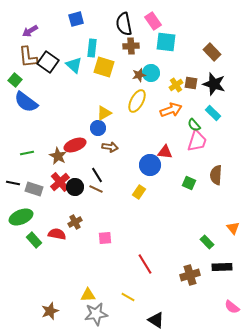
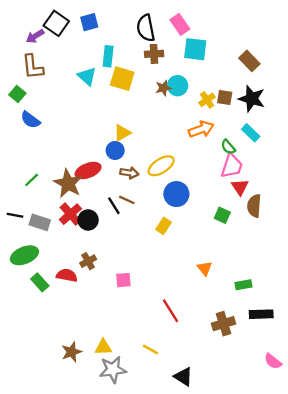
black square: (48, 62) -> (56, 23), moved
yellow ellipse: (137, 101) -> (161, 166), moved, turned 30
blue semicircle: (26, 102) -> (30, 120), size x0.7
red triangle: (165, 152) -> (240, 187), moved, turned 49
green line: (27, 153) -> (32, 180), turned -32
brown star: (58, 156) -> (68, 183), size x1.4
brown line: (96, 189) -> (127, 200), moved
orange triangle: (233, 228) -> (205, 268), moved
green rectangle: (207, 242) -> (244, 285), turned -56
brown star: (50, 311) -> (72, 352), moved

